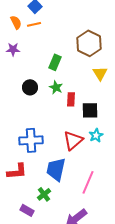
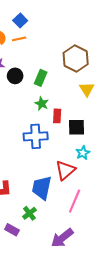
black circle: (30, 87) -> (15, 76), moved
blue cross: (31, 140) -> (36, 136), moved
red triangle: (73, 140) -> (65, 170), moved

